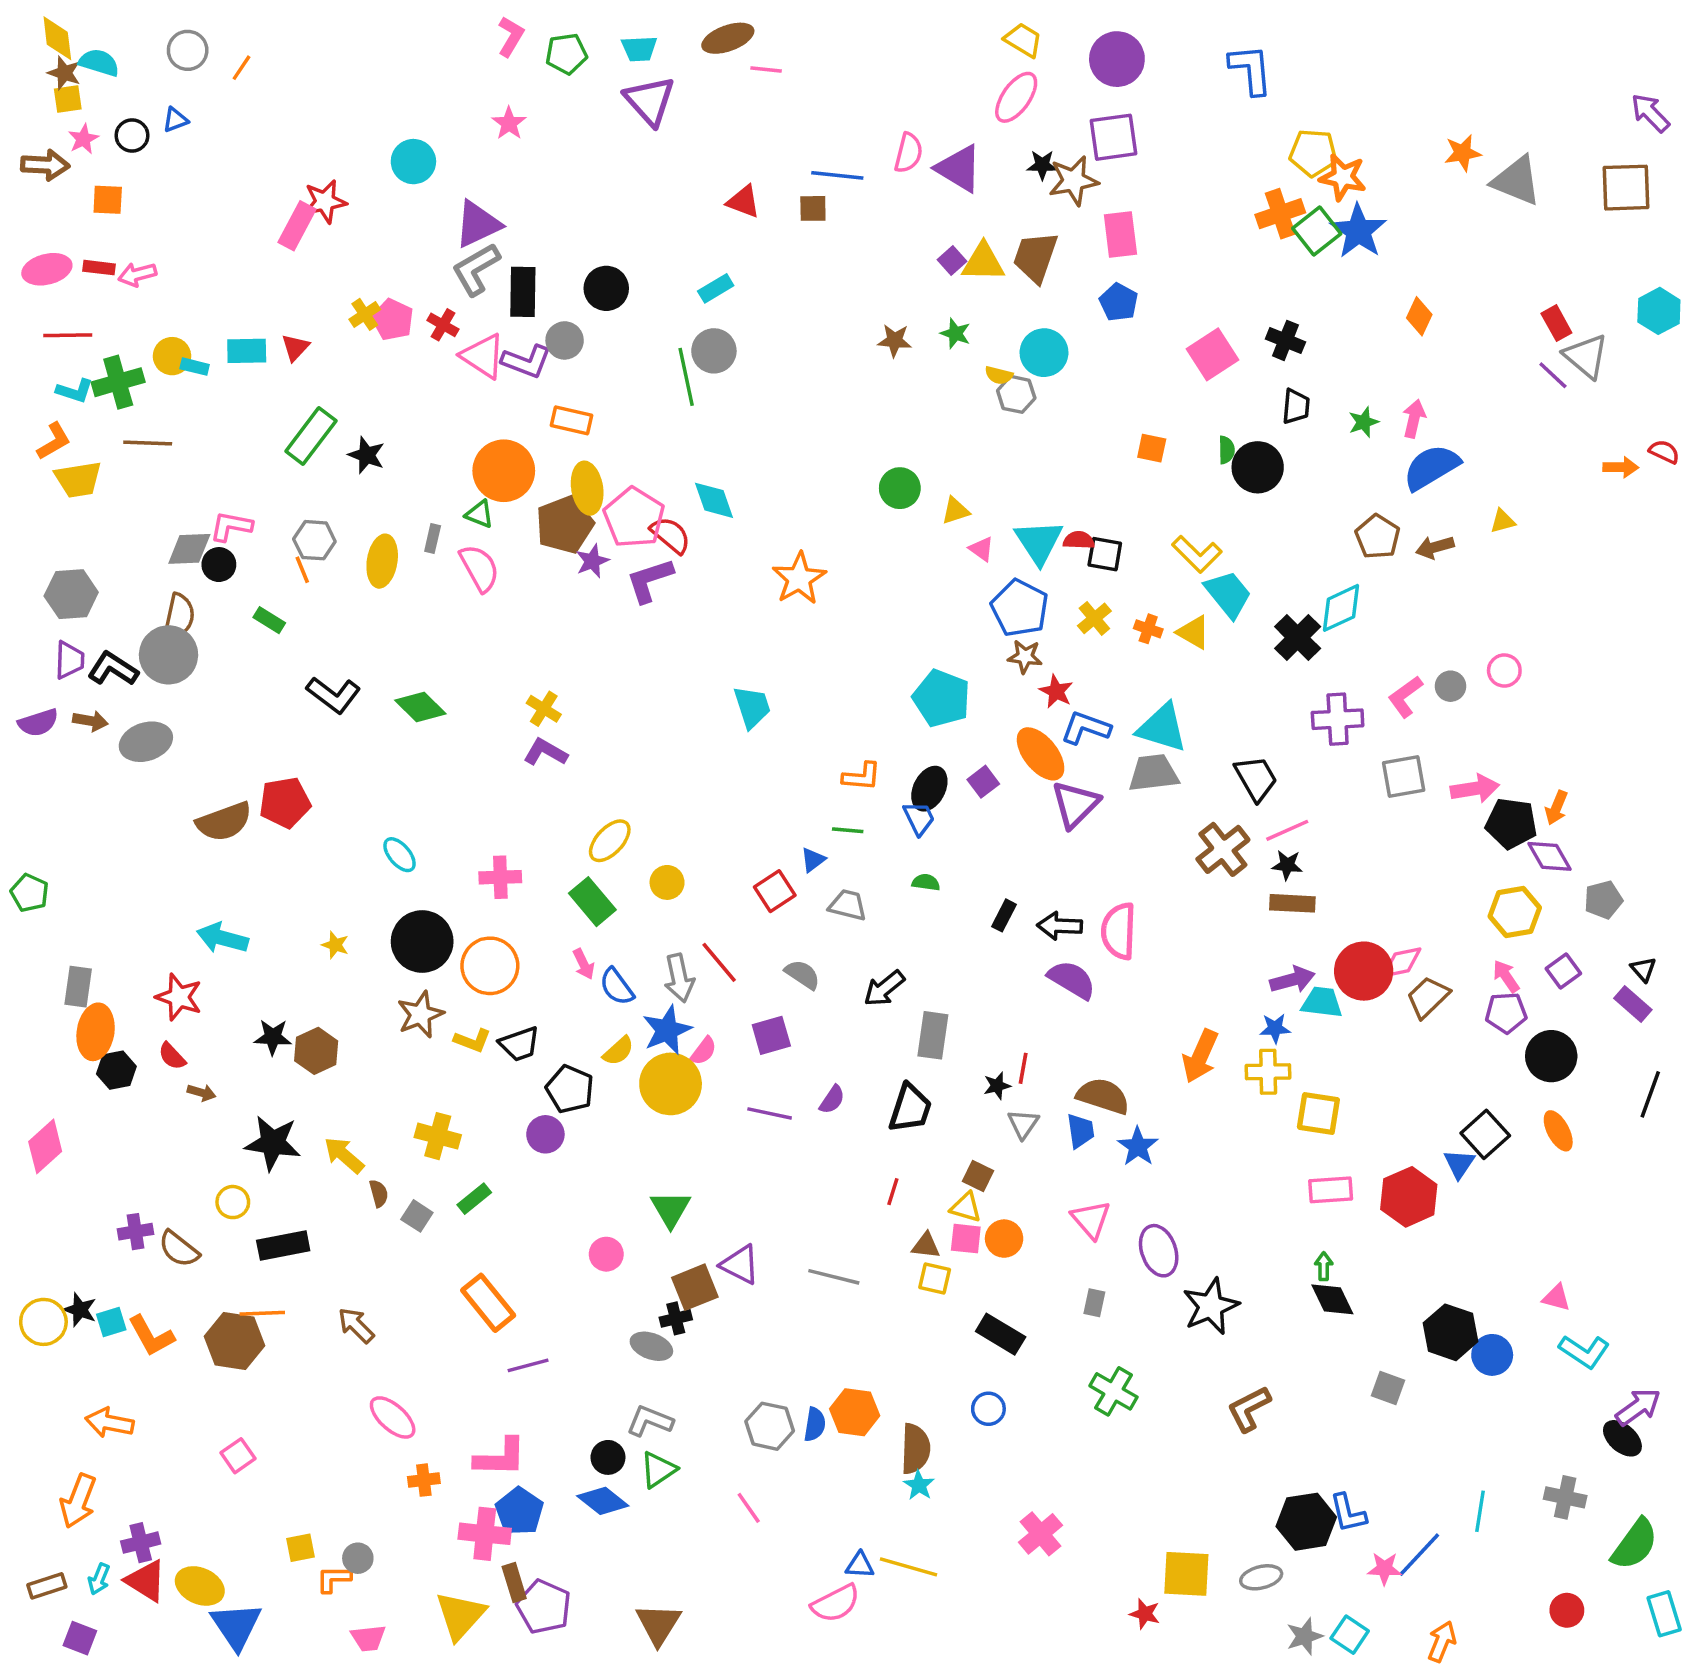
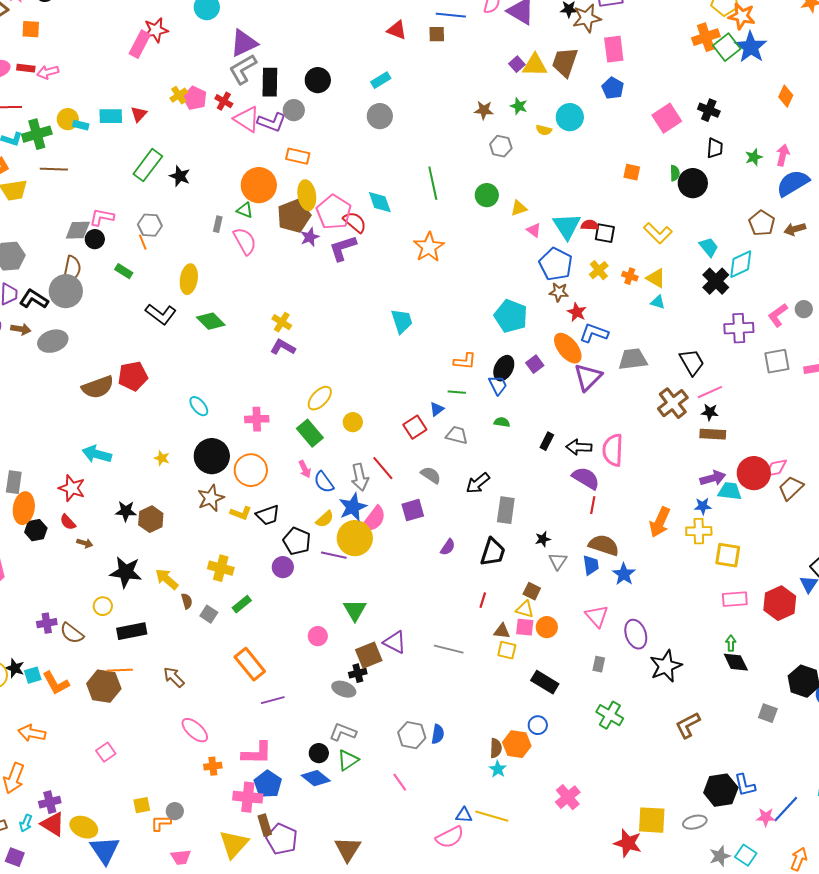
green line: (686, 377) -> (433, 183), moved
gray hexagon: (1016, 394) -> (501, 146), moved
yellow ellipse: (382, 561) -> (189, 279), moved
cyan trapezoid: (1228, 594) -> (709, 247), moved, size x0.7
cyan triangle: (1162, 728) -> (658, 302), moved, size x0.5
pink semicircle: (704, 1051) -> (374, 519), size x1.6
red line: (1023, 1068) -> (593, 505), moved
purple line: (770, 1113) -> (334, 555), moved
orange hexagon: (855, 1412) -> (517, 744), moved
brown semicircle: (915, 1449) -> (496, 748), size x0.7
red star: (1145, 1614) -> (628, 843), size x1.6

